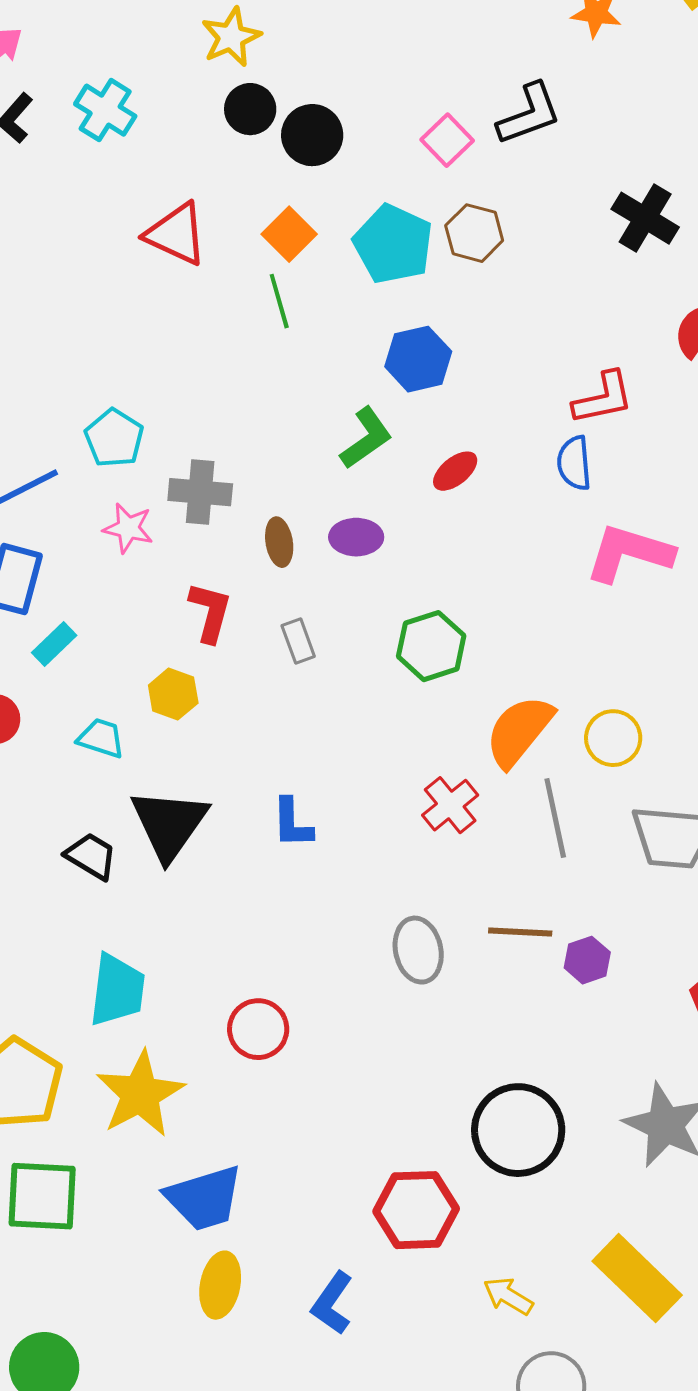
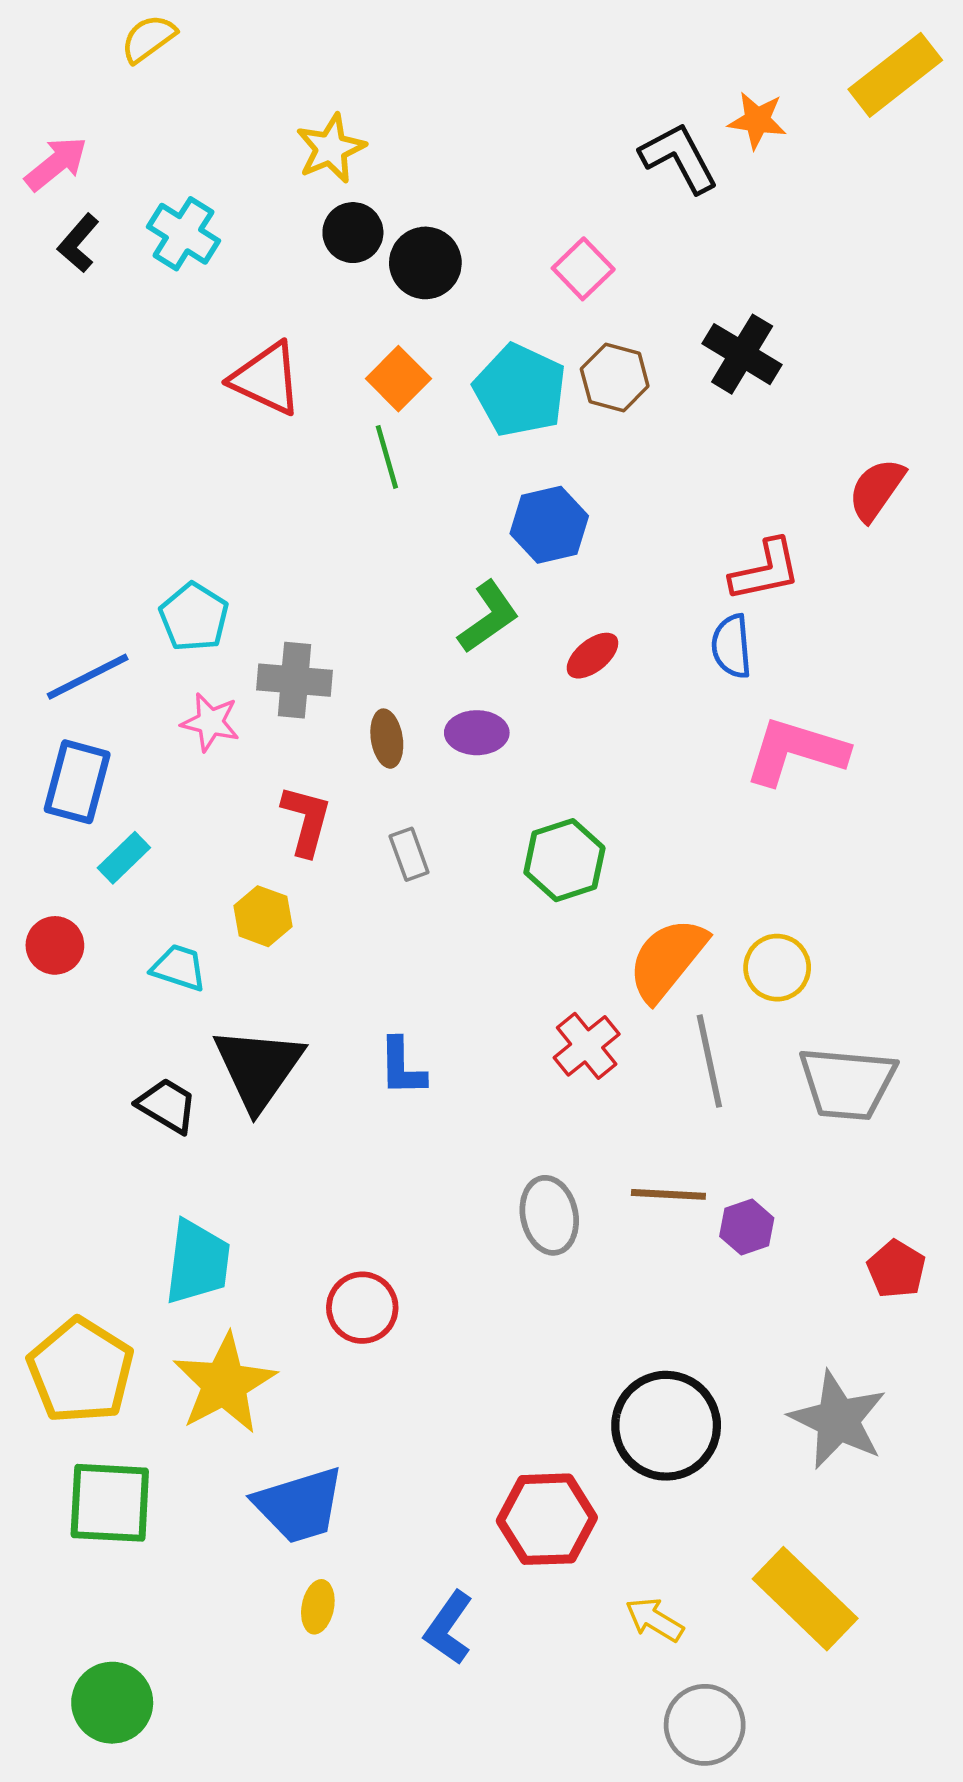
black L-shape: (529, 114) -> (679, 158), moved, turned -98
black cross: (645, 218) -> (742, 354), moved
yellow ellipse: (220, 1285) -> (318, 1607), size x0.7

